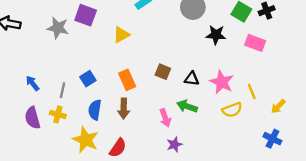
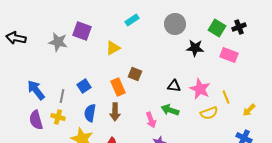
brown square: (163, 72) -> (135, 74), moved
blue arrow: (32, 83) -> (36, 90), size x1.5

